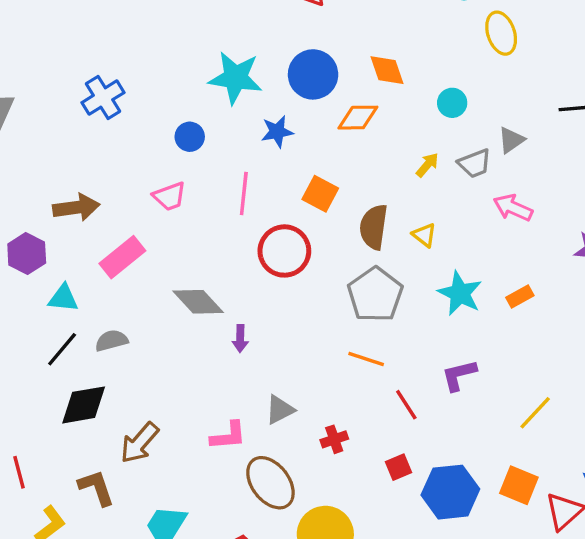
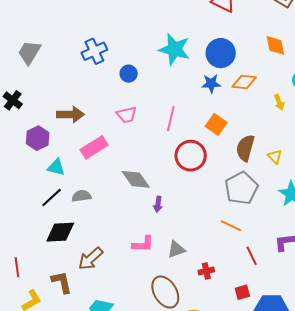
orange diamond: (387, 70) -> (275, 45), moved
blue star: (277, 132) -> (211, 84), moved
blue circle: (190, 137) -> (129, 74), moved
yellow arrow: (427, 165) -> (279, 102), moved, turned 112
pink L-shape: (228, 436) -> (143, 244), moved

